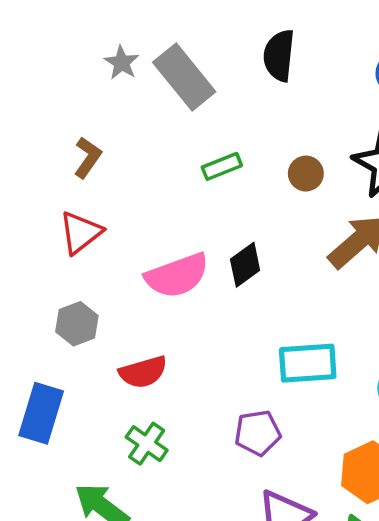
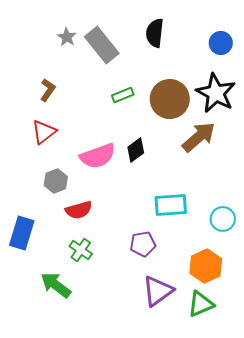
brown circle: (306, 174) -> (170, 99), size x2.0
gray hexagon: (77, 324) -> (56, 181), moved

